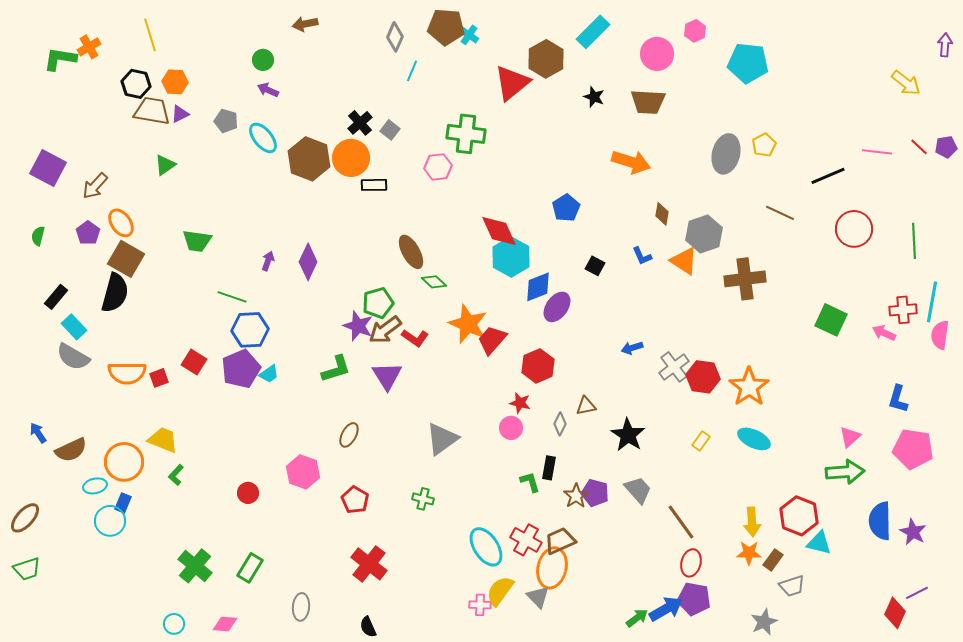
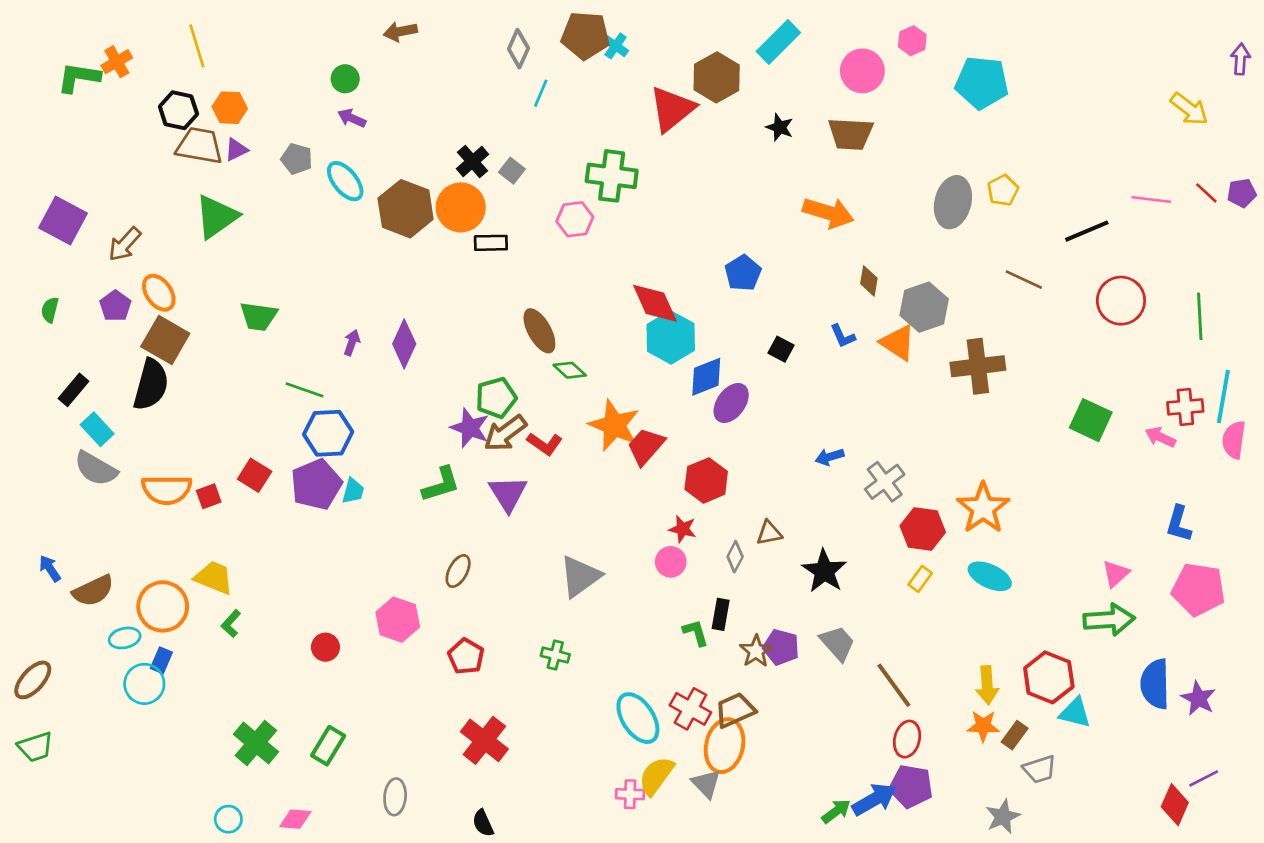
green triangle: (165, 165) -> (217, 217), size x1.6
cyan trapezoid: (269, 374) -> (353, 491), turned -40
red hexagon: (703, 377) -> (923, 529), moved

